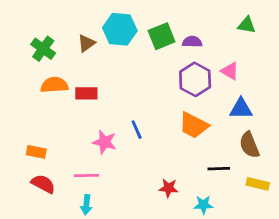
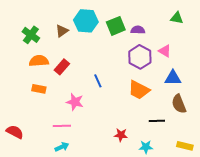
red rectangle: (86, 93) -> (62, 67), turned -49
blue line: (137, 130) -> (98, 81), moved
orange rectangle: (36, 152) -> (39, 89), moved
red semicircle: (43, 184) -> (15, 132), moved
yellow rectangle: (258, 184) -> (185, 146), moved
cyan arrow: (86, 205) -> (62, 147), turned -120

